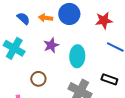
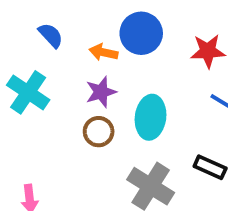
orange arrow: (46, 18) -> (103, 52), moved
brown circle: (38, 79) -> (99, 132), moved

